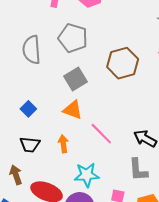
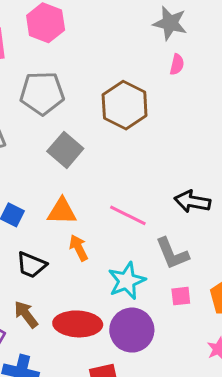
orange triangle: (73, 110) -> (62, 211), moved
black trapezoid: (30, 145) -> (31, 265), turned 35
gray L-shape: (138, 170) -> (172, 253), moved

